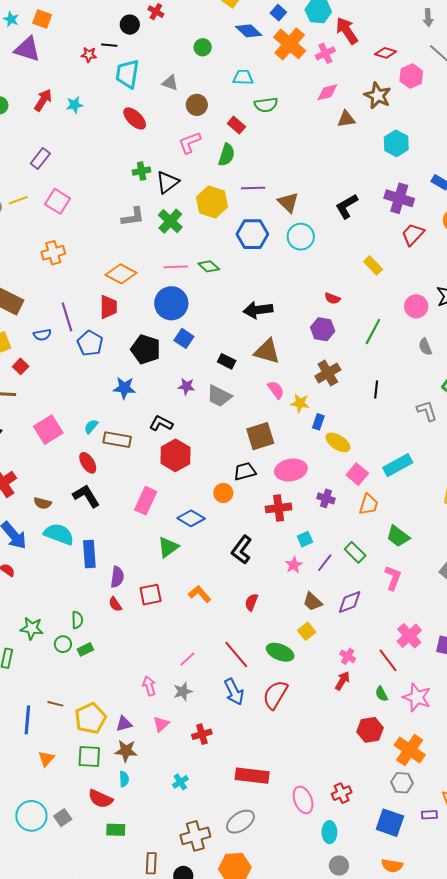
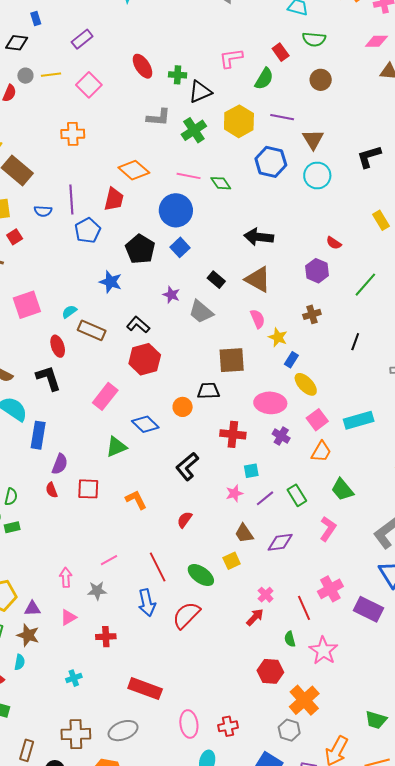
brown circle: (197, 105) -> (321, 80), moved
red ellipse: (135, 118) -> (143, 66), moved
brown cross: (328, 373) -> (312, 314), size x0.7
pink ellipse: (291, 470) -> (270, 403), moved

